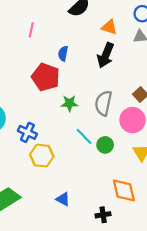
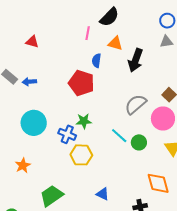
orange triangle: (109, 27) -> (115, 43), moved
pink line: (31, 30) -> (88, 33), moved
green star: (69, 103) -> (84, 121), moved
gray semicircle: (103, 103) -> (136, 104), turned 40

